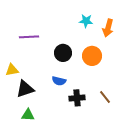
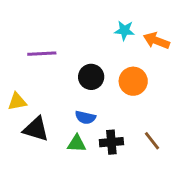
orange arrow: (108, 28) -> (156, 41), turned 96
black triangle: (25, 89) -> (36, 129), turned 36
green triangle: (28, 115) -> (77, 144), moved

